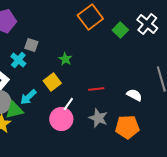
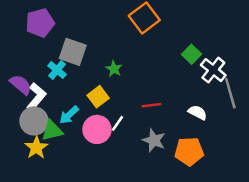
white cross: (147, 24) -> (213, 70), moved
green square: (120, 30) -> (192, 54), moved
gray square: (31, 45) -> (73, 52), size x1.6
pink circle: (61, 119) -> (97, 129), moved

